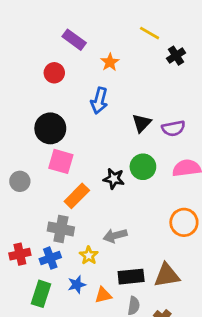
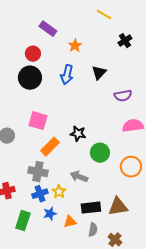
yellow line: (150, 33) -> (104, 15), moved
black triangle: (142, 123) -> (99, 73), moved
black circle: (50, 128) -> (30, 78), moved
green circle: (143, 167) -> (100, 153), moved
gray arrow: (115, 236) -> (79, 177), turned 36
blue cross: (50, 258) -> (40, 194), moved

